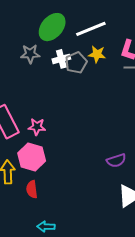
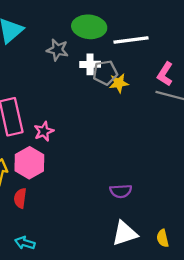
green ellipse: (52, 27) -> (89, 27), turned 40
yellow star: (97, 54) -> (119, 83), moved, turned -30
pink star: (37, 127) -> (44, 131), turned 30

